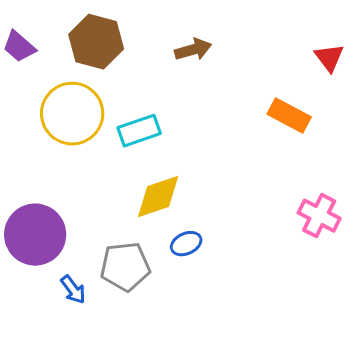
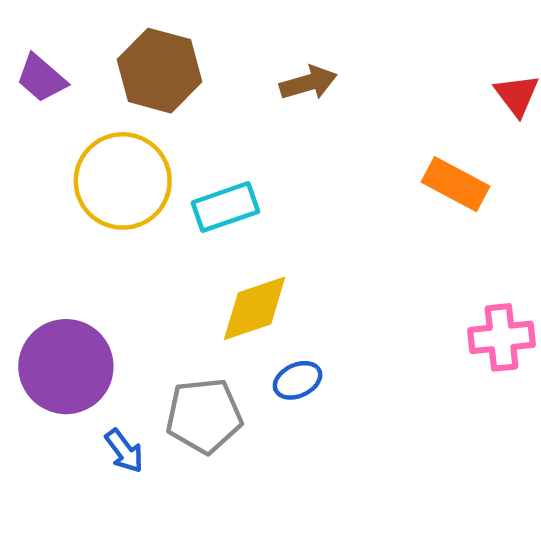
pink cross: (319, 216) -> (502, 337), turned -33

